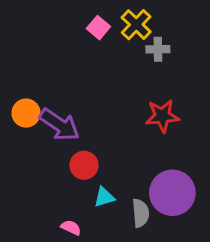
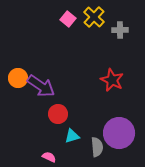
gray cross: (158, 49) -> (120, 30), moved
red star: (162, 116) -> (112, 80), turned 30

